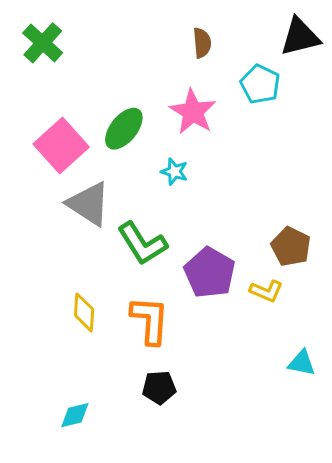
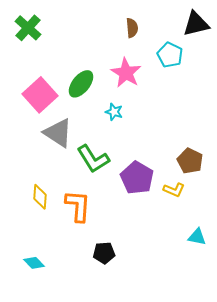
yellow diamond: (84, 312) -> (40, 197), moved
orange L-shape: (150, 320) -> (78, 206), moved
cyan diamond: (75, 415) -> (34, 263), moved, turned 60

